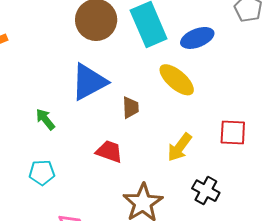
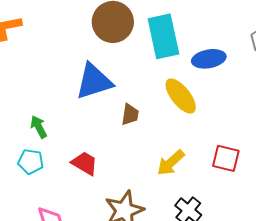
green arrow: (45, 119) -> (39, 127), moved
red trapezoid: (109, 151) -> (85, 163), moved

